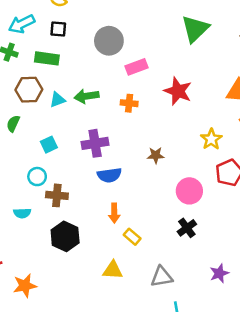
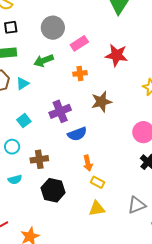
green arrow: (87, 96) -> (44, 61), moved
brown star: (156, 155) -> (101, 102), moved, size x1.5
cyan circle: (37, 177) -> (12, 147), moved
yellow rectangle: (132, 237) -> (98, 182), moved

